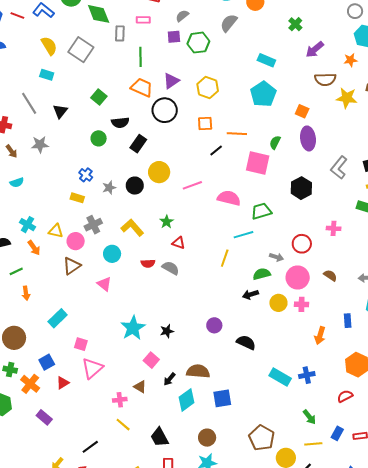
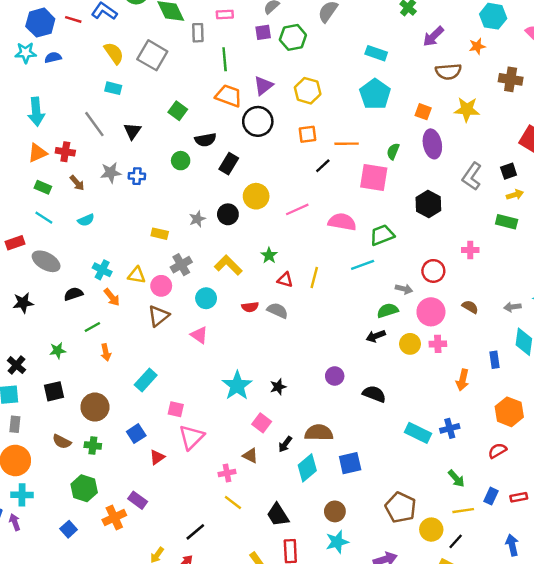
yellow star: (347, 98) -> (467, 109), moved
blue cross: (86, 175) -> (137, 176), moved, turned -32
yellow line: (225, 258) -> (314, 277), moved
orange cross: (30, 384) -> (114, 518), moved, turned 30

